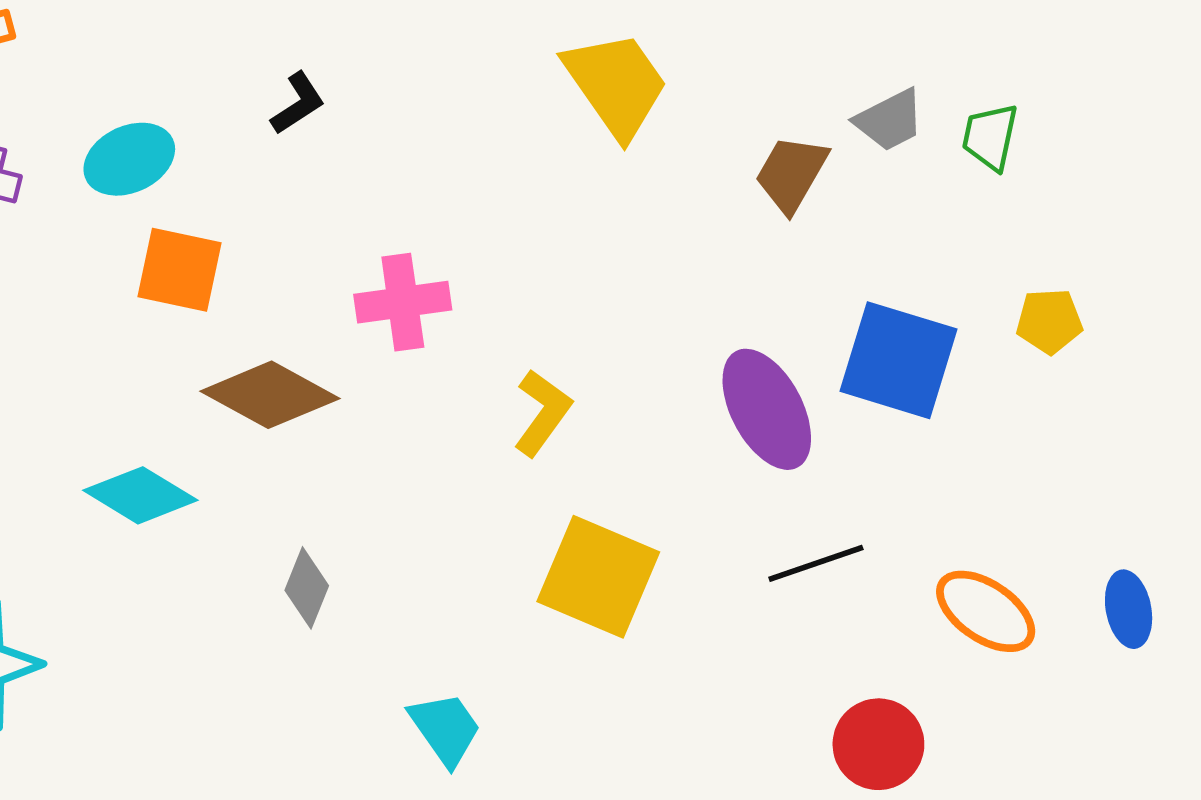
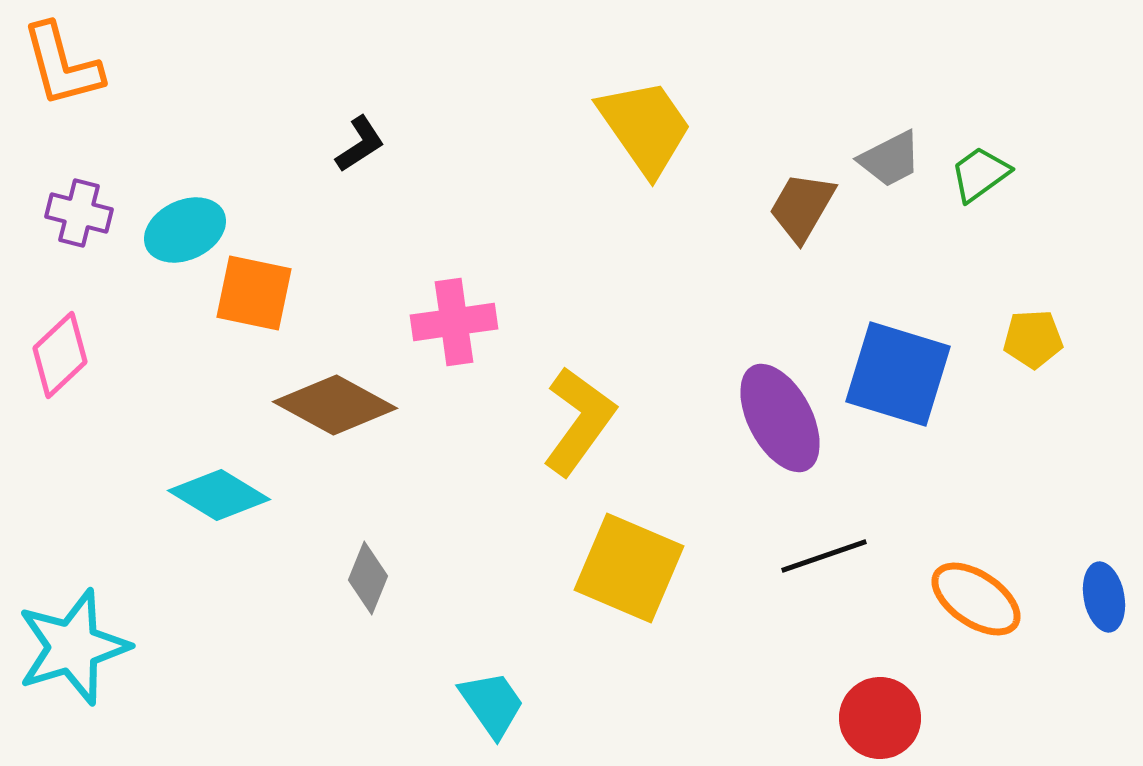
green trapezoid: (990, 137) -> (980, 174), turned 42
cyan ellipse: (129, 159) -> (185, 230), moved
yellow L-shape: (542, 413) -> (579, 421), size x1.4

